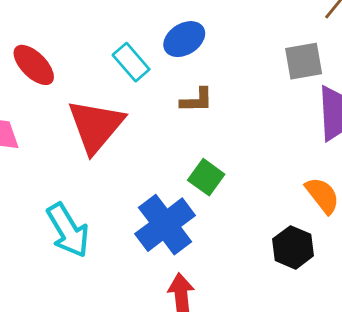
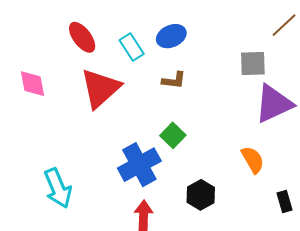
red ellipse: (34, 65) -> (82, 37), moved
cyan arrow: (68, 230) -> (58, 188), moved
black hexagon: (293, 247) -> (201, 195), moved

